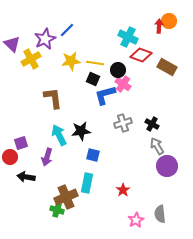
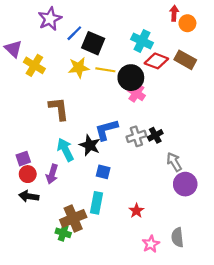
red arrow: (159, 26) -> (174, 13), moved
purple star: (45, 39) -> (50, 19), moved
yellow cross: (31, 59) -> (34, 65), turned -30
brown rectangle: (167, 67) -> (185, 60), moved
black circle: (118, 70) -> (131, 78), size x1.5
black square: (93, 79) -> (93, 43), moved, size x1.5
blue L-shape: (105, 95) -> (106, 130), moved
black cross: (152, 124) -> (155, 135), moved, turned 32
black star: (81, 131) -> (90, 145), turned 30
red circle: (10, 157) -> (28, 174), moved

